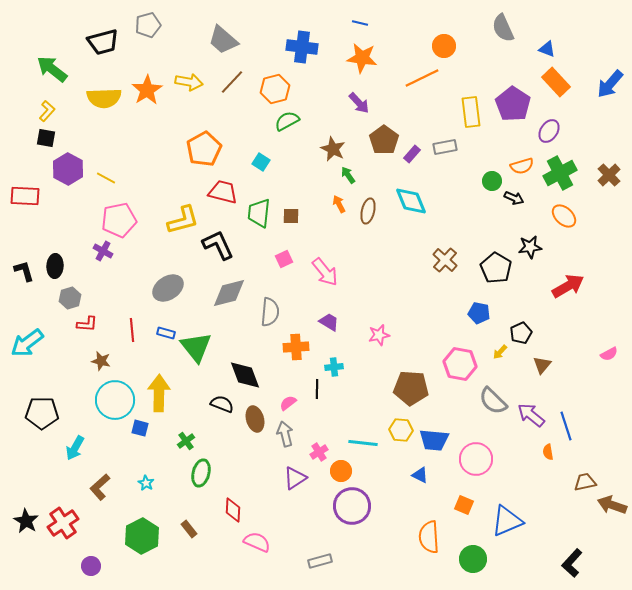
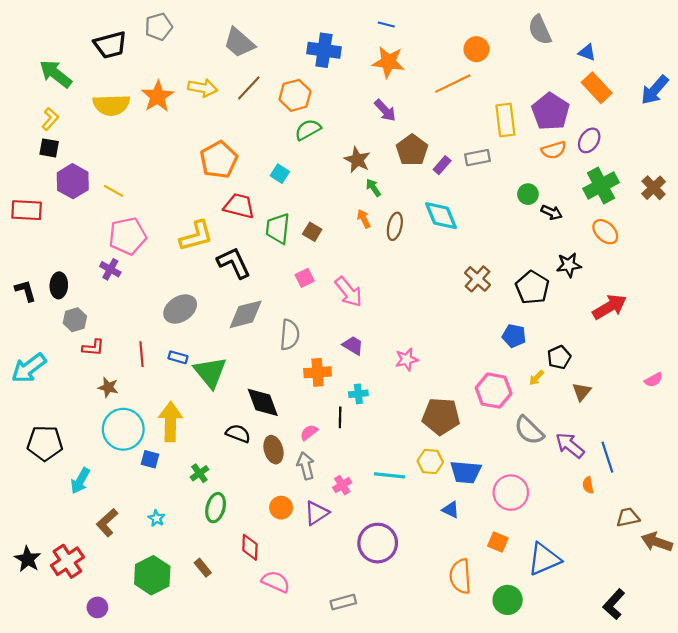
orange semicircle: (522, 166) -> (554, 150), moved
brown square: (291, 216) -> (312, 232), turned 30
orange circle: (341, 471) -> (281, 508), moved

